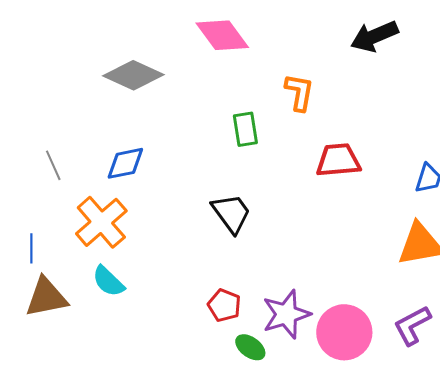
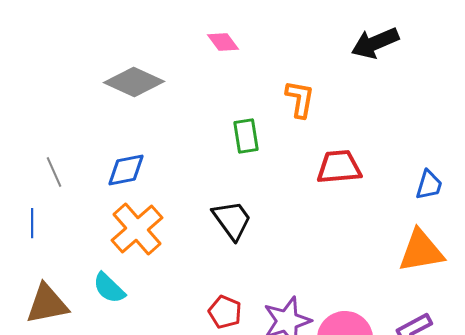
pink diamond: (222, 35) -> (223, 42), size x0.6
orange cross: (101, 222) -> (137, 229), moved
blue line: (31, 248) -> (32, 223), moved

